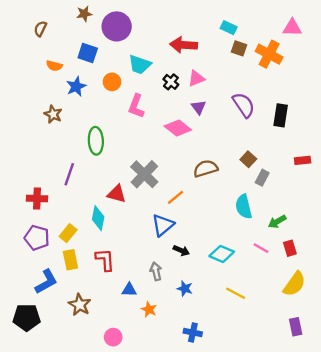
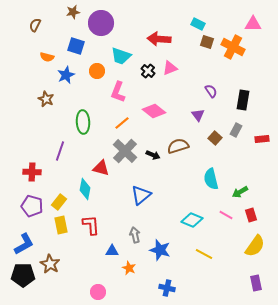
purple semicircle: (244, 105) -> (211, 91), size x0.6
purple triangle: (199, 107) -> (198, 115), moved
gray rectangle: (262, 178) -> (236, 130), moved
orange line: (176, 197) -> (122, 123), moved
black arrow: (181, 250) -> (153, 155), moved
blue L-shape: (46, 282) -> (24, 244), moved
blue star: (185, 289) -> (160, 250), size x1.5
brown star: (80, 305) -> (50, 264), moved

